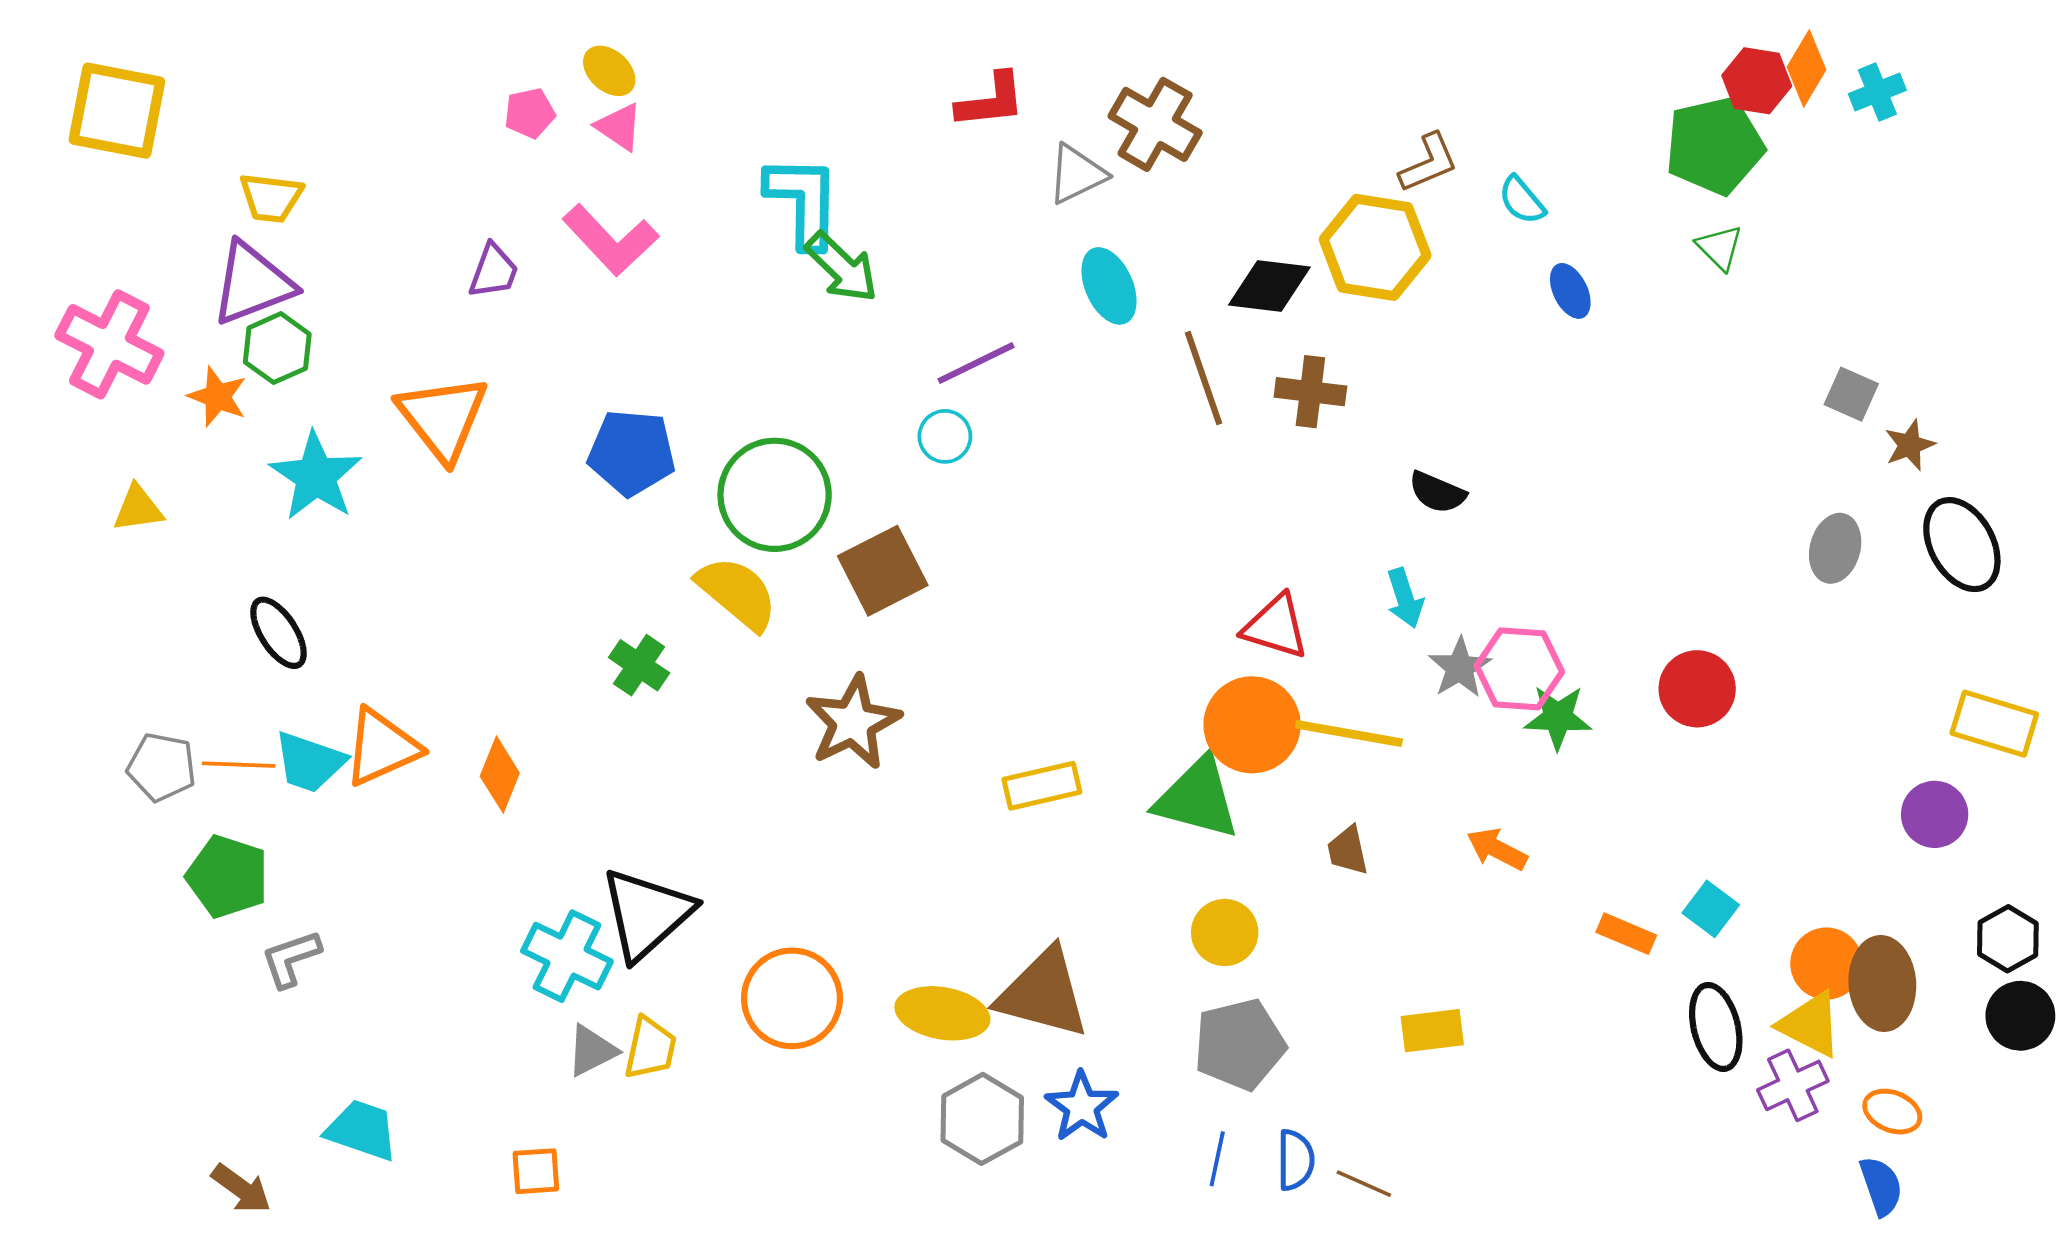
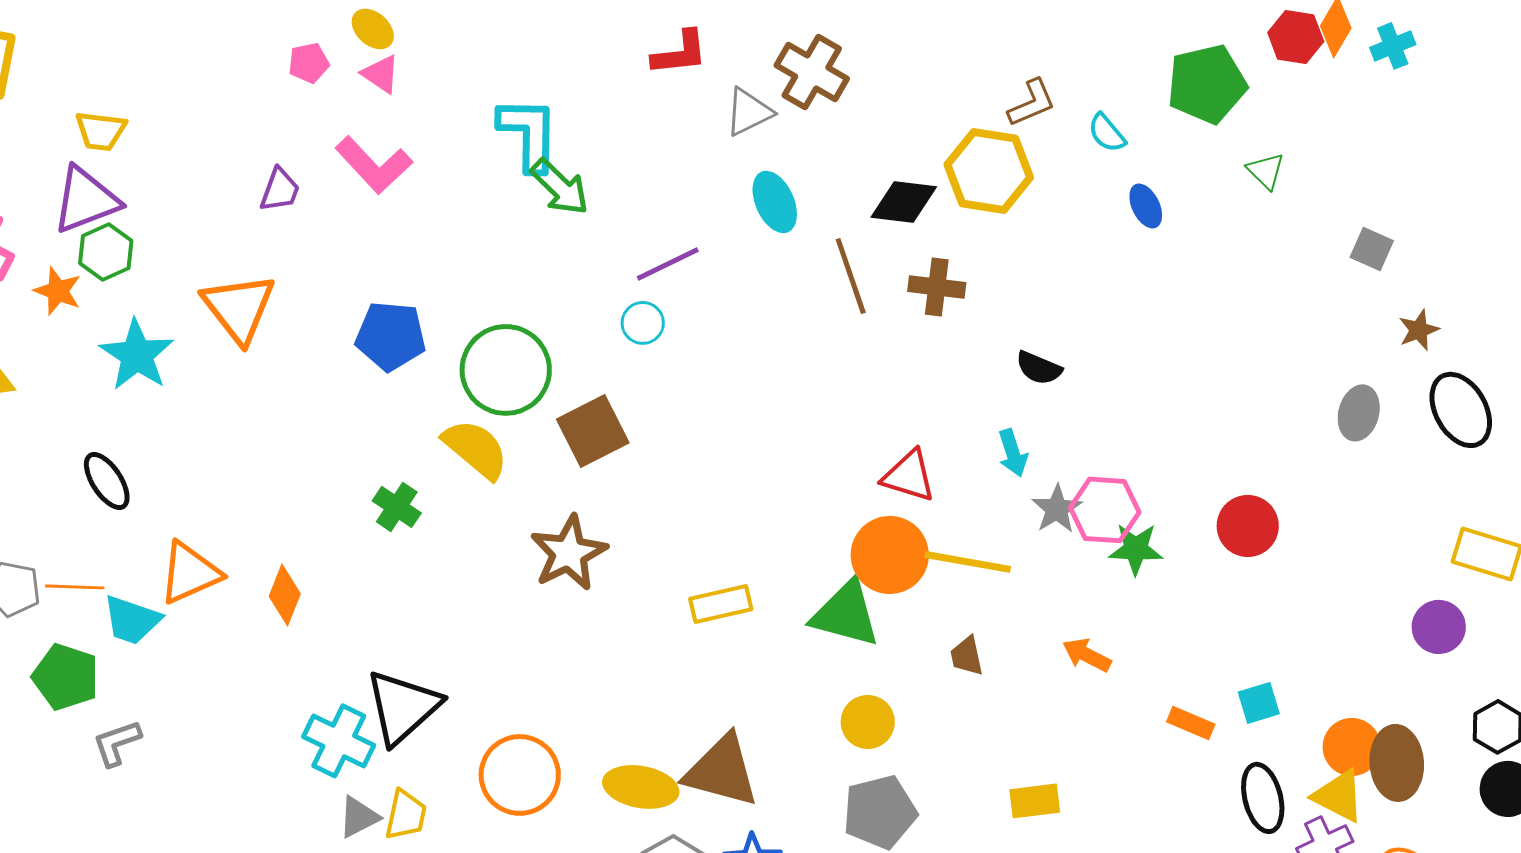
green pentagon: (1715, 145) -> (1207, 84), moved
gray square: (1851, 394) -> (1372, 249), moved
cyan trapezoid: (310, 762) -> (132, 620), moved
cyan square: (1711, 909) -> (1259, 703), turned 36

